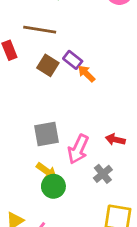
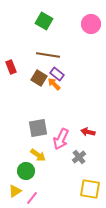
brown line: (40, 30) -> (48, 55), moved
orange arrow: (86, 74) -> (54, 84), moved
green circle: (53, 186) -> (26, 171), moved

